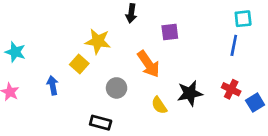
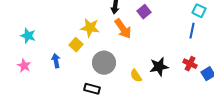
cyan square: (243, 19) -> (199, 11), turned 32
purple square: (170, 32) -> (144, 12), moved, turned -32
orange arrow: (149, 64) -> (123, 29), moved
gray circle: (117, 88) -> (104, 63), size x1.5

